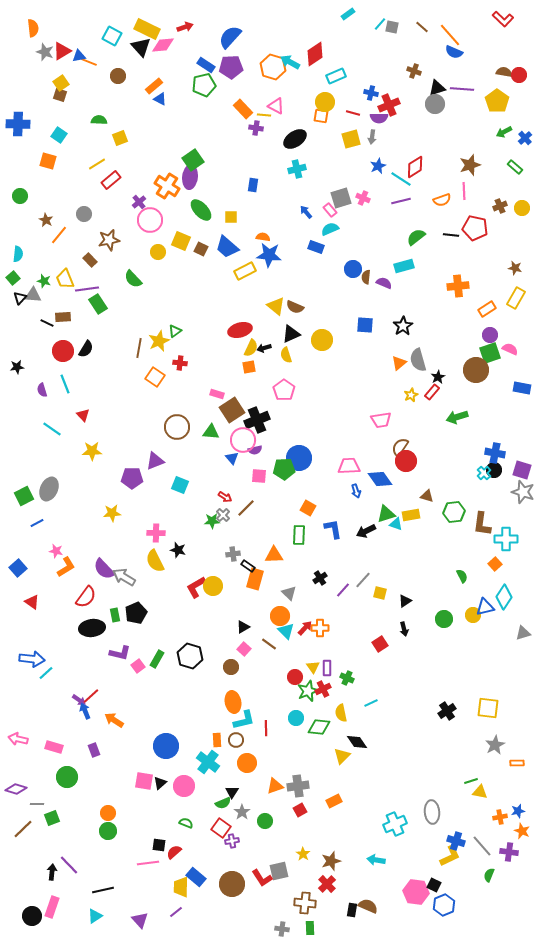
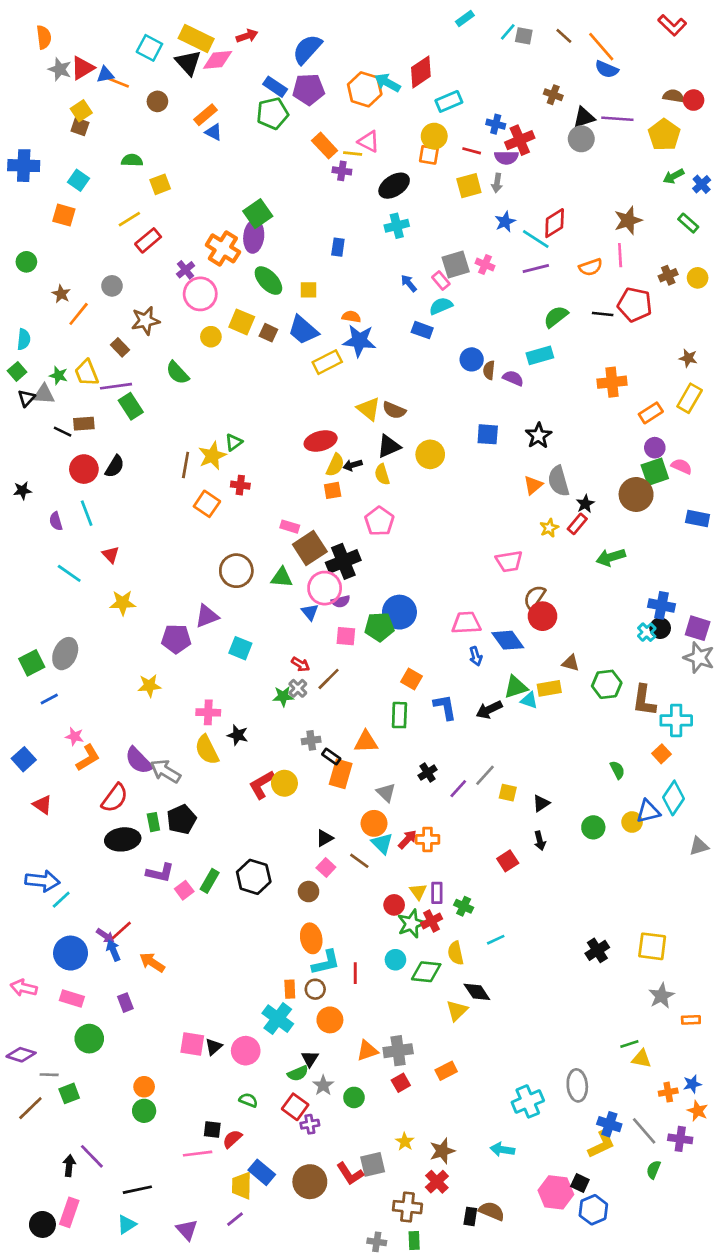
blue circle: (166, 746) -> (71, 953), moved

